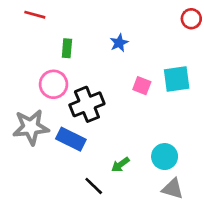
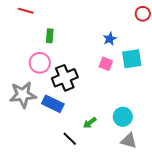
blue star: (119, 43) -> (110, 39), moved

